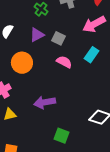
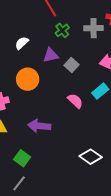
pink semicircle: (64, 62) -> (75, 101), moved
green square: (62, 136) -> (22, 158), moved

